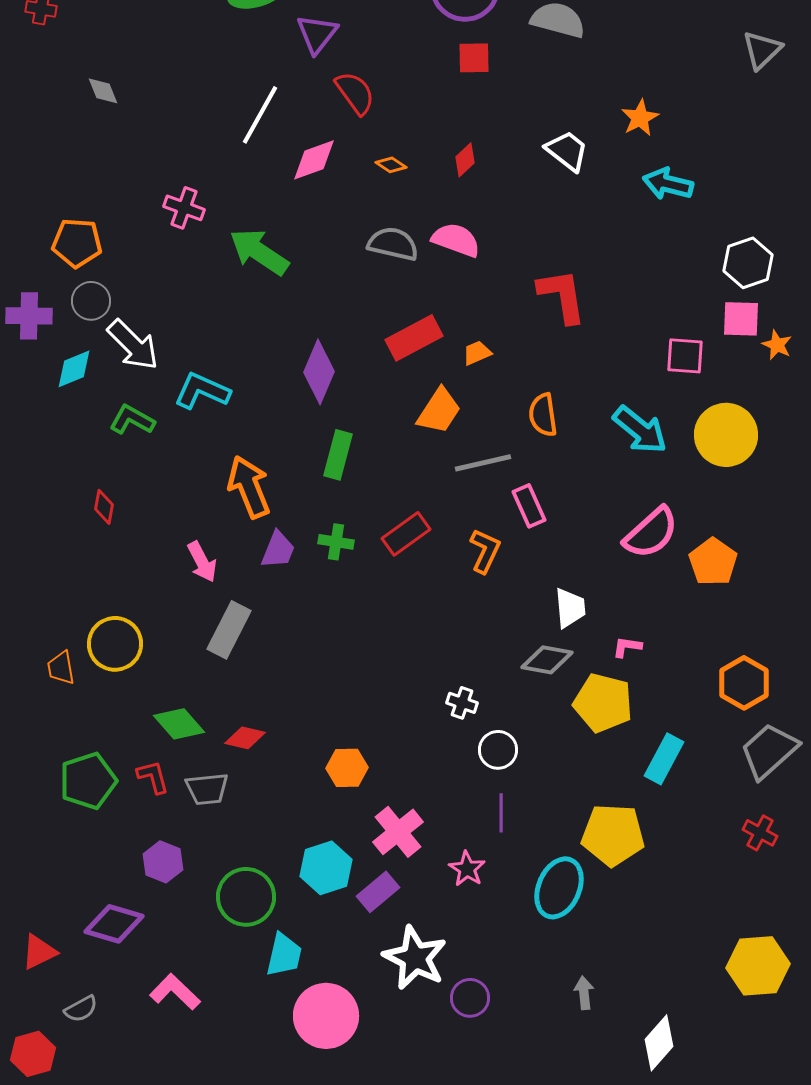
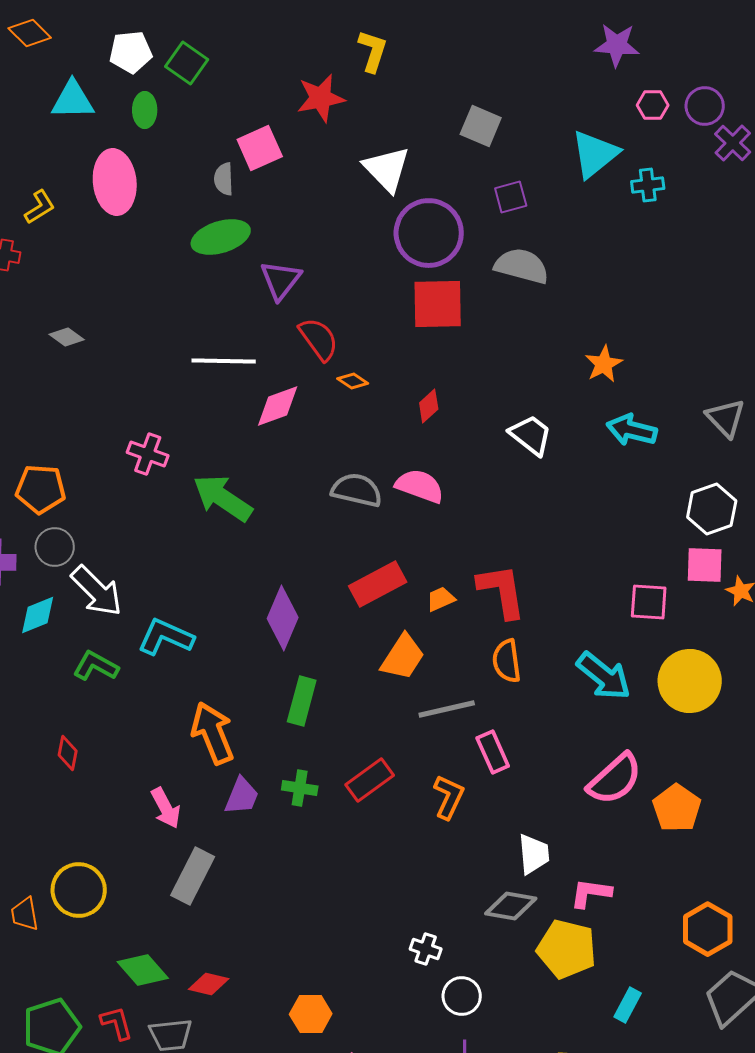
gray triangle: (762, 50) -> (726, 418), moved, turned -30
red square: (474, 58) -> (438, 304), size x1.6
gray diamond: (103, 91) -> (67, 337), turned -32
white line: (260, 115) -> (224, 361), turned 62
white trapezoid: (567, 151) -> (531, 435), moved
orange diamond: (391, 165) -> (353, 381), moved
red L-shape: (562, 296) -> (502, 591), moved
pink L-shape: (627, 647) -> (591, 893), size x1.4
cyan rectangle: (664, 759) -> (628, 1005), size x0.7

